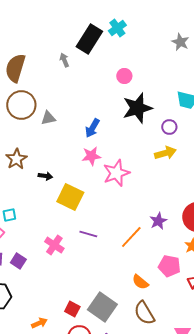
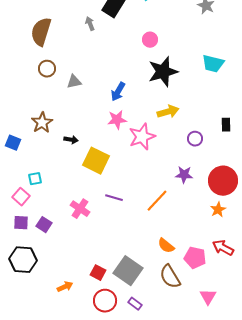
brown circle: (21, 105) -> (47, 69), size x0.6
purple circle: (169, 127) -> (195, 139), moved
yellow arrow: (165, 153) -> (168, 112), moved
purple star: (158, 221) -> (184, 175), moved, turned 30
pink pentagon: (169, 266) -> (195, 258), moved

